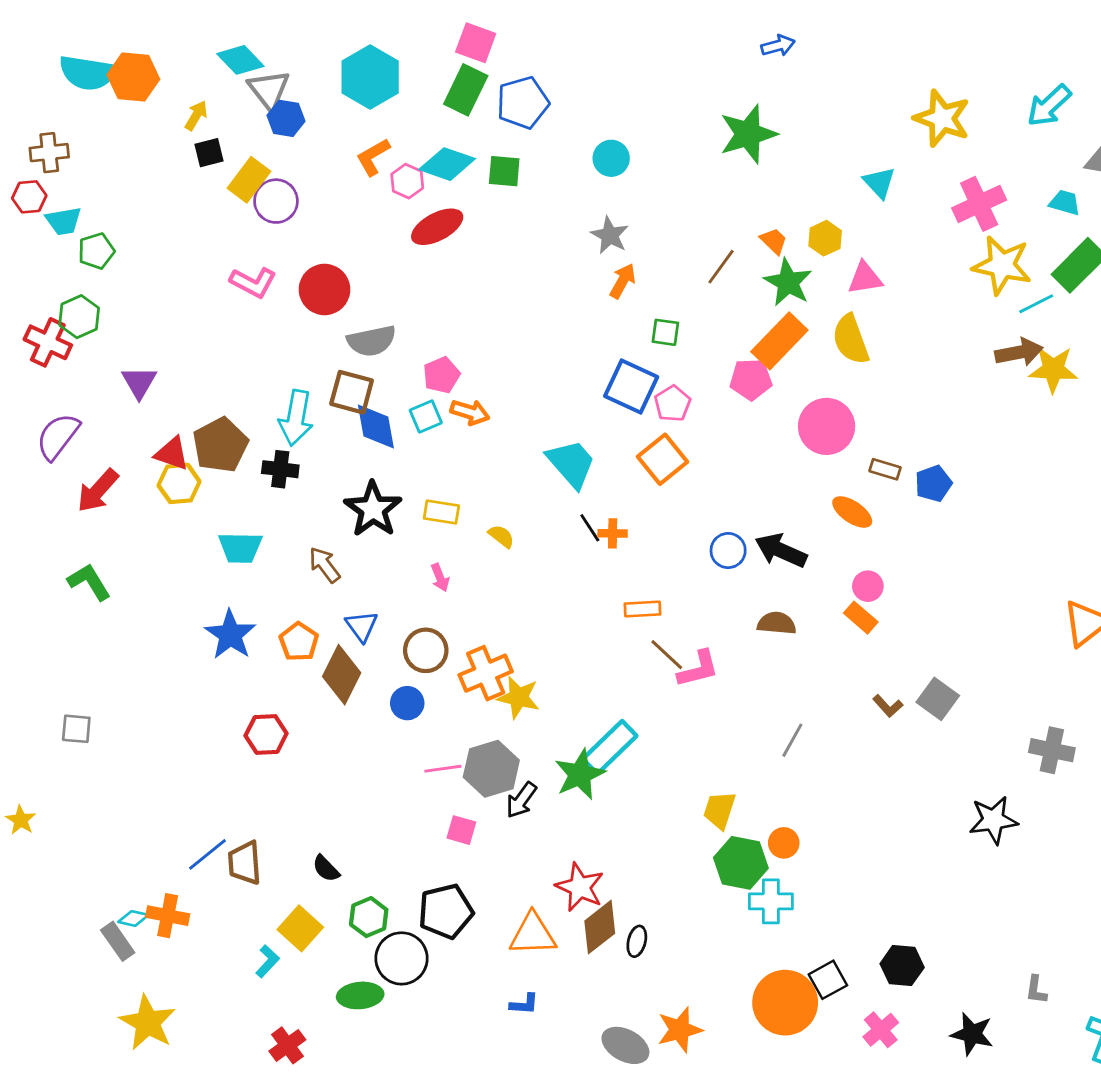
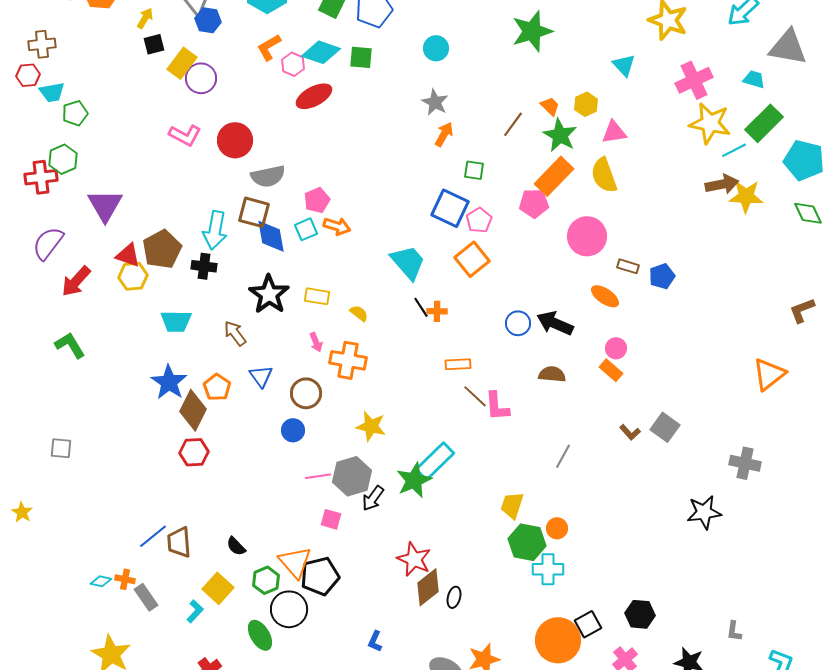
red cross: (48, 342) -> (41, 177), turned -32
purple triangle: (139, 382) -> (105, 205), size x1.4
pink L-shape: (698, 669) -> (497, 406), turned 100
orange cross: (486, 673) -> (348, 360), moved, turned 33
brown diamond: (342, 675) -> (193, 410), moved
orange cross: (168, 916) -> (125, 579), size x0.7
orange triangle: (533, 934) -> (295, 562), moved, turned 51
gray rectangle: (118, 941) -> (146, 597), moved
green ellipse: (360, 995) -> (260, 635), turned 64
blue L-shape: (524, 1004) -> (375, 641), turned 110

